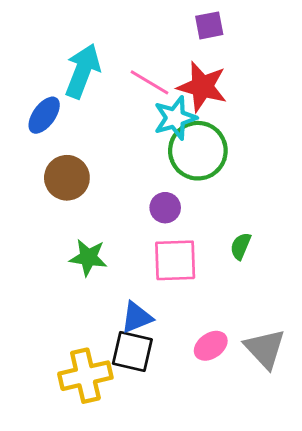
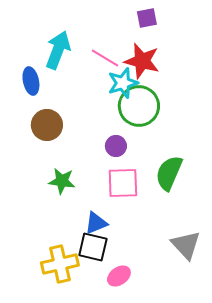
blue ellipse: (44, 115) -> (31, 81), turned -48
green semicircle: (241, 246) -> (169, 173), size x1.8
pink ellipse: (211, 346) -> (119, 276), moved

